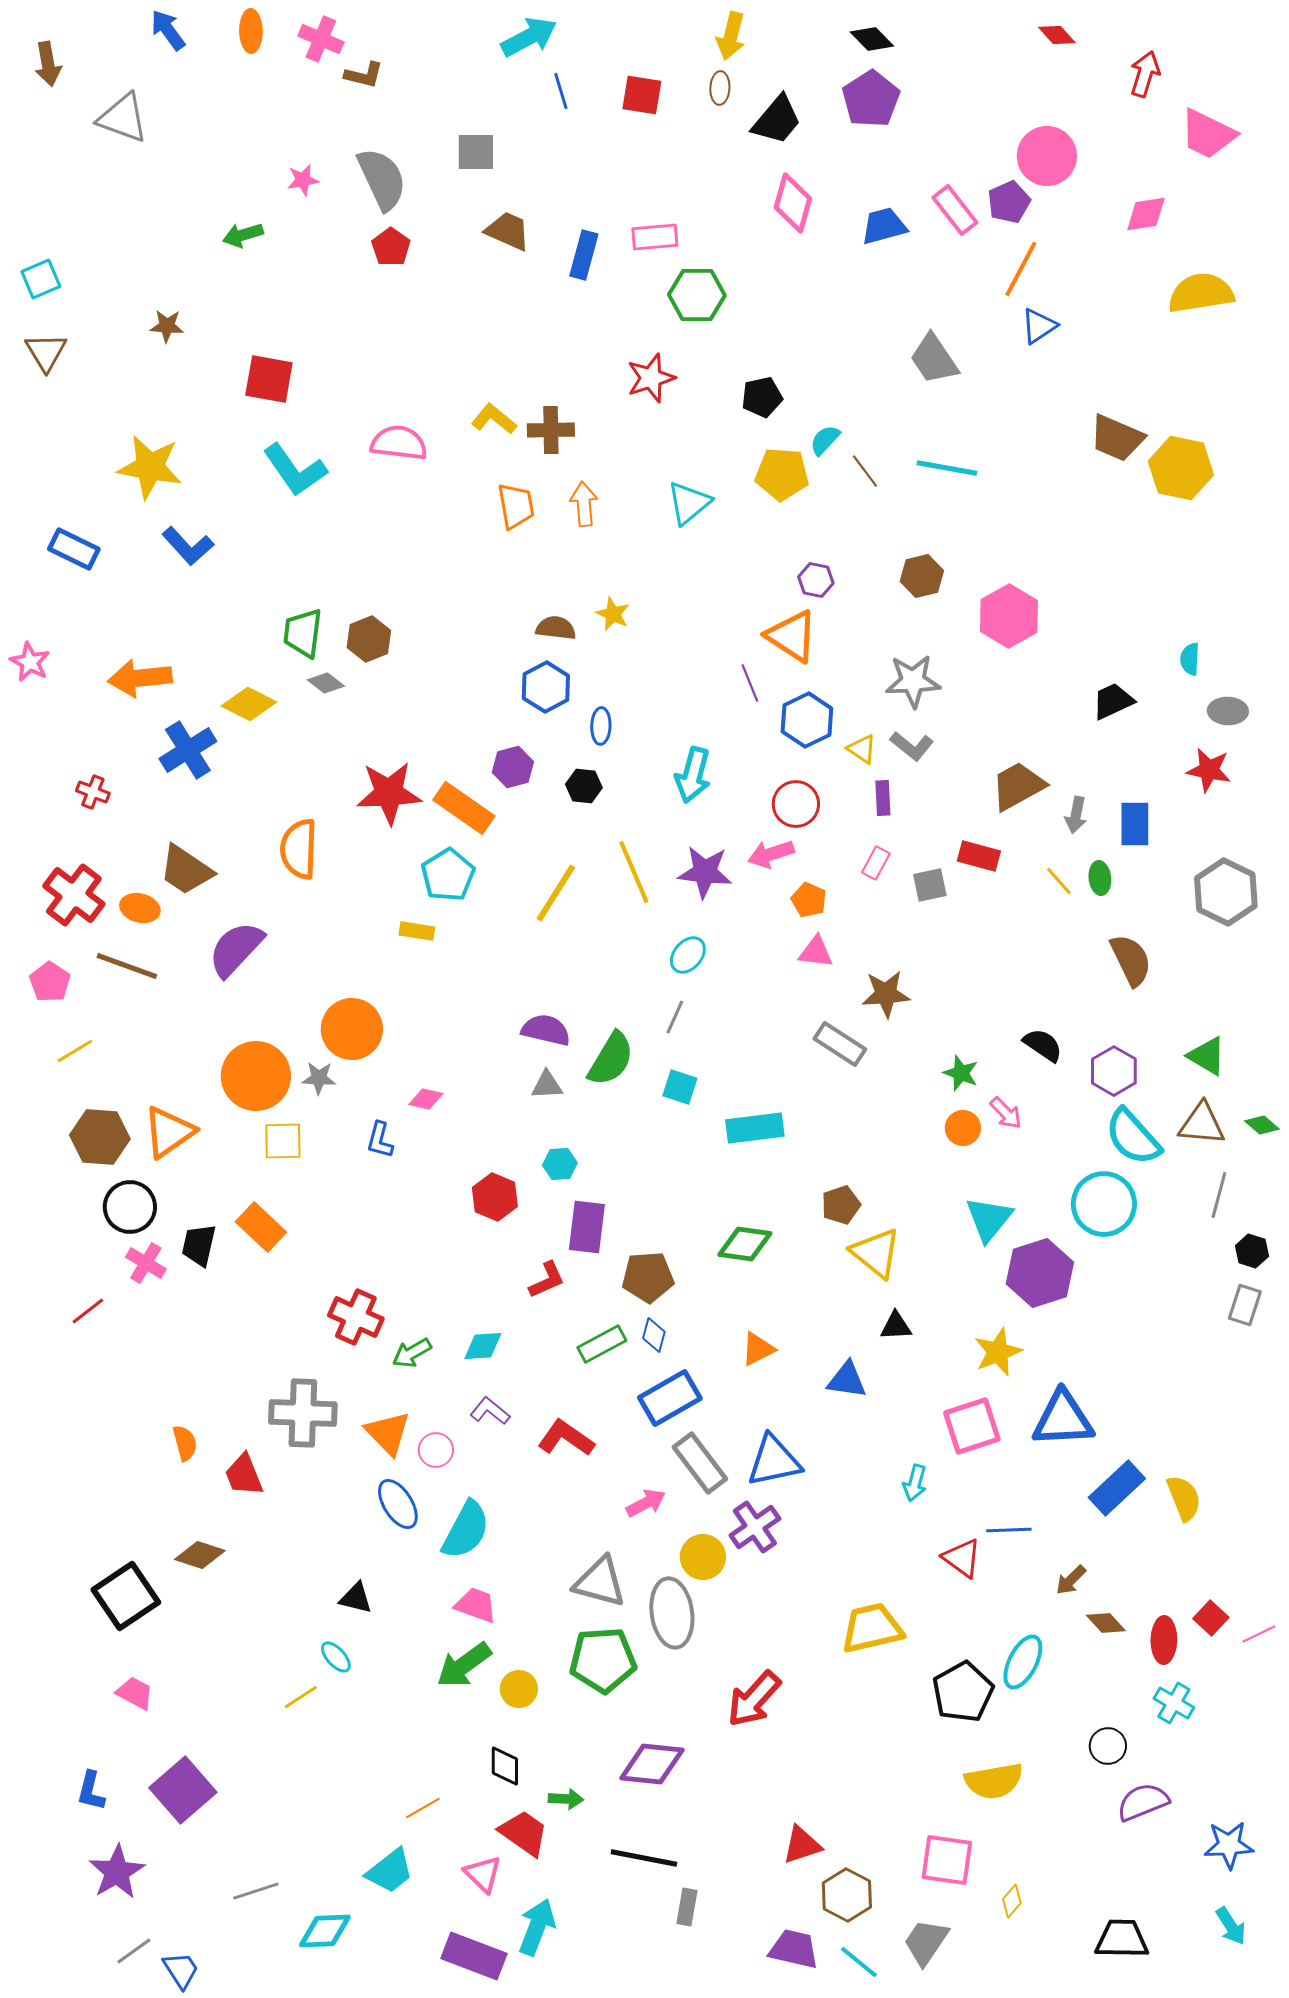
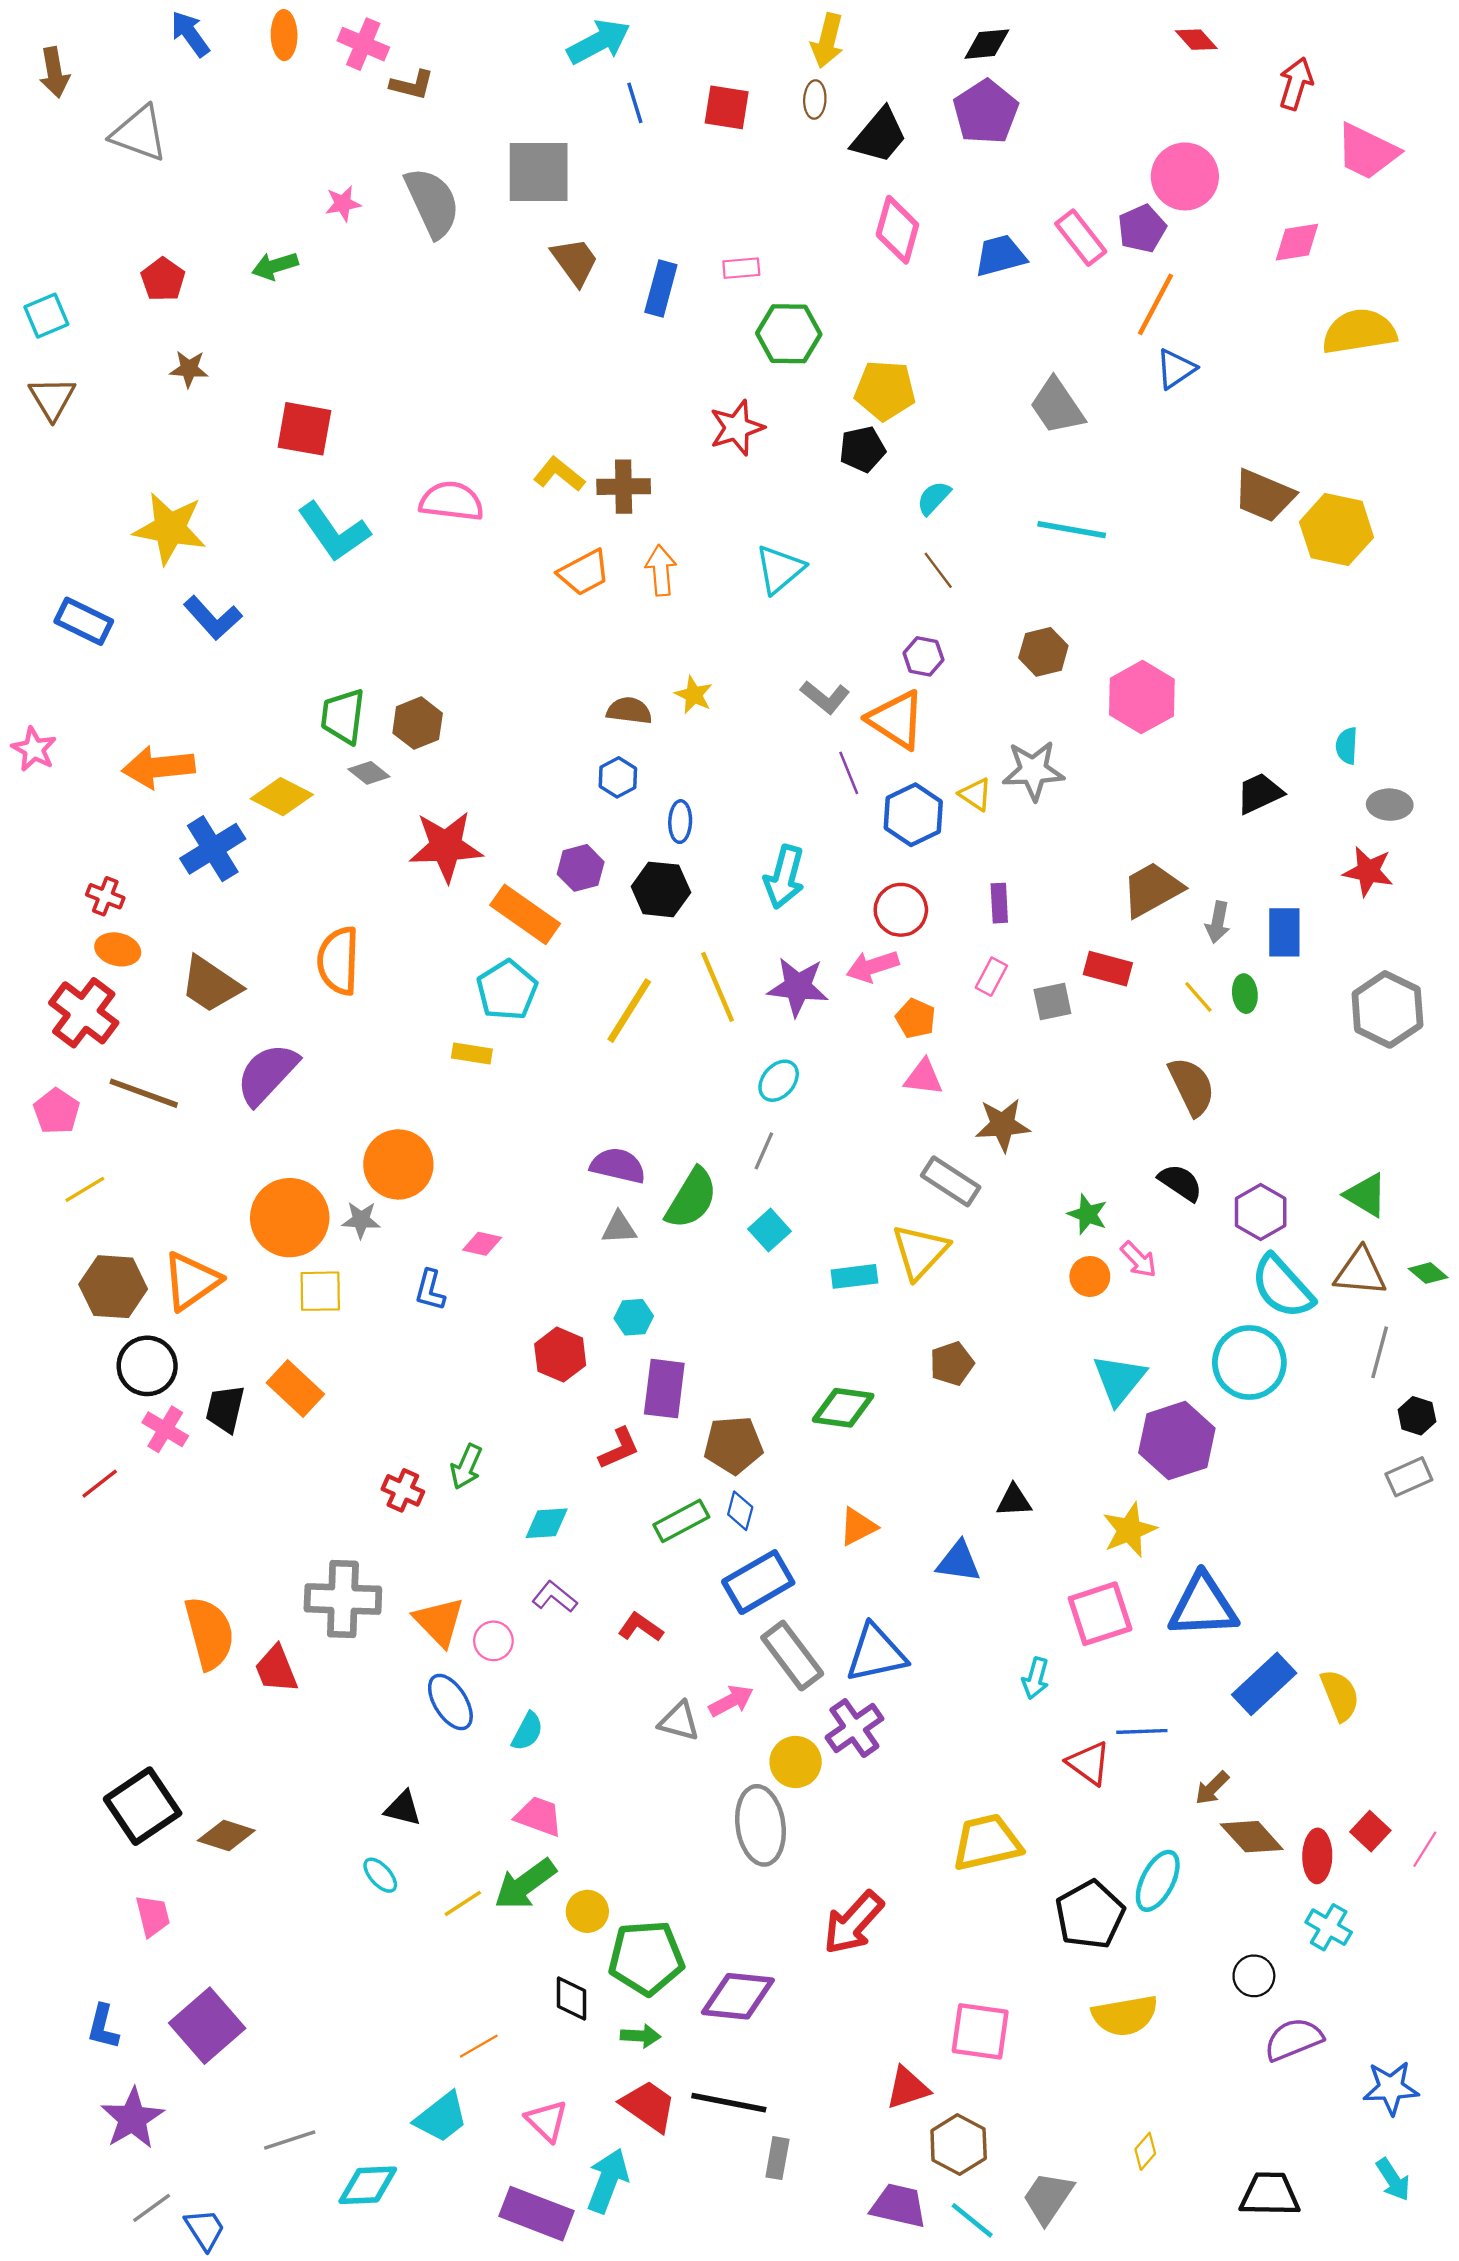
black diamond: (872, 39) -> (987, 44), turned -51
gray square: (476, 152) -> (539, 172), size x1.5
brown trapezoid: (508, 231) -> (575, 261), turned 30
pink rectangle: (655, 237) -> (741, 268), size x0.7
red pentagon: (391, 247) -> (163, 279), moved
brown line: (865, 471) -> (938, 570), moved
yellow pentagon: (782, 474) -> (885, 390), moved
orange trapezoid: (516, 506) -> (584, 573), turned 72
blue hexagon: (546, 687) -> (618, 777), size x0.7
gray L-shape: (912, 746) -> (825, 697), moved
yellow triangle: (862, 749) -> (976, 794), moved
black hexagon: (584, 786) -> (661, 889), size x1.4
red star: (389, 793) -> (446, 846), moved
orange ellipse: (140, 908) -> (118, 949), moved
brown semicircle: (1131, 960) -> (1192, 1086), moved
cyan square: (680, 1087) -> (770, 1230), turned 30
cyan rectangle: (755, 1128) -> (854, 1276), size x0.7
yellow triangle: (876, 1253) -> (920, 1252), moved, turned 34
gray rectangle: (1245, 1305) -> (1409, 1477), turned 48
red cross: (356, 1317) -> (403, 1490), size x0.7
green arrow: (412, 1353) -> (466, 1467), moved, turned -36
red L-shape: (566, 1438) -> (641, 1627), size x0.7
orange semicircle: (185, 1443) -> (209, 1633), size x1.8
cyan semicircle: (466, 1530) -> (527, 1731), size x0.6
brown diamond: (200, 1555) -> (226, 1836), moved
gray triangle: (600, 1582) -> (679, 1721), moved, size x0.7
brown diamond: (1106, 1623) -> (1252, 1837), size x1.4
pink line: (1259, 1634) -> (1425, 1849), turned -32
green pentagon: (603, 1660) -> (646, 1958), moved
pink trapezoid: (135, 1693) -> (153, 1916), turned 48
yellow line: (301, 1697) -> (463, 1903), moved
red trapezoid: (524, 1833) -> (648, 2106), moved
pink square: (947, 1860) -> (980, 2031), moved

